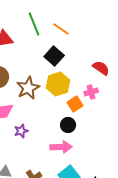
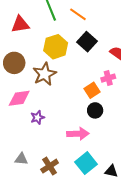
black square: (54, 56) -> (87, 42), moved
yellow hexagon: (58, 84) -> (56, 47), moved
black circle: (68, 125) -> (95, 110), moved

